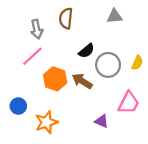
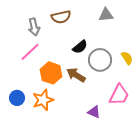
brown semicircle: (66, 18) -> (61, 17), turned -108
yellow semicircle: (137, 63) -> (127, 58), turned -56
orange star: (46, 122) -> (43, 100), moved

